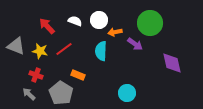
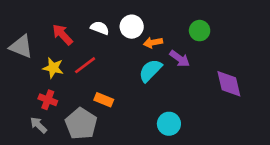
green circle: (150, 23) -> (200, 31), size x0.6
gray triangle: (16, 46) -> (21, 47), moved
cyan semicircle: (101, 51) -> (150, 71), moved, turned 42

